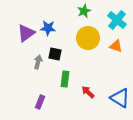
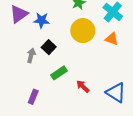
purple triangle: (26, 33) -> (19, 14), moved
black square: (55, 54) -> (49, 47), turned 32
green rectangle: (65, 79) -> (59, 73), turned 49

